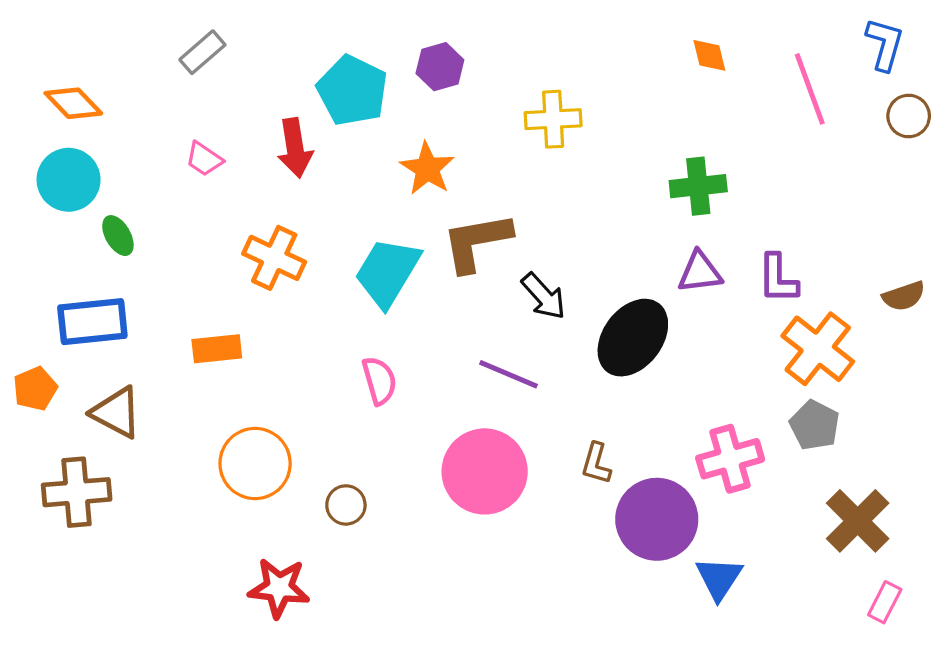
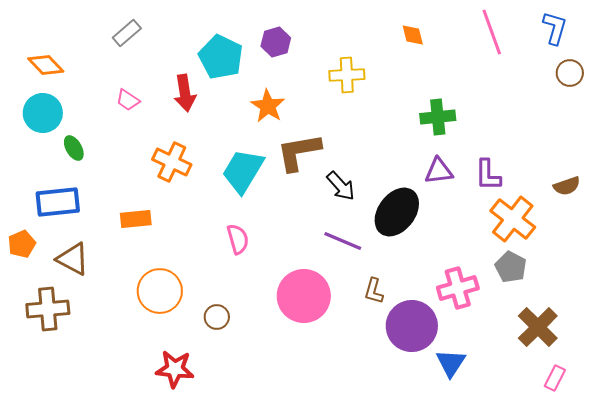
orange diamond: (709, 55) -> (413, 35), moved
pink line: (810, 89) -> (492, 32), moved
purple line: (509, 374) -> (343, 241), moved

